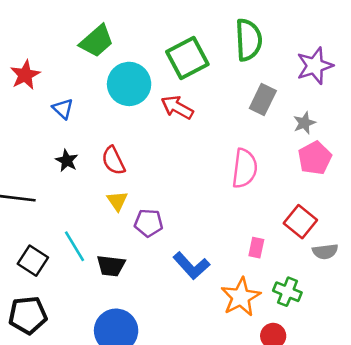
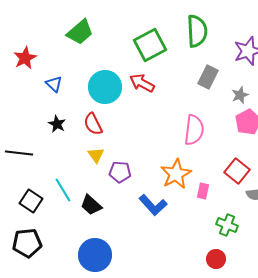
cyan circle: (129, 84) -> (105, 87), moved
black trapezoid: (111, 266) -> (91, 205), turned 35
orange star: (241, 297) -> (176, 174), moved

